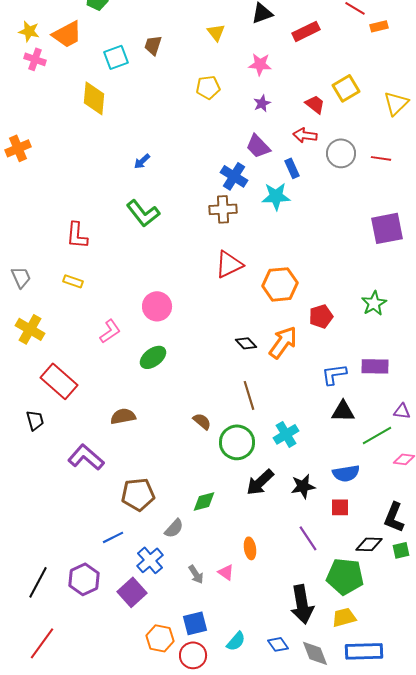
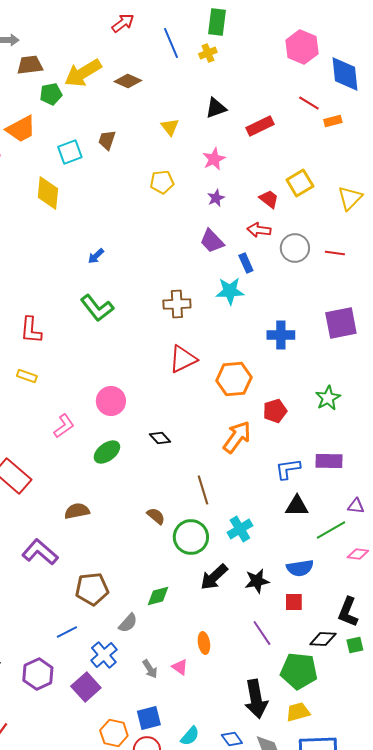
pink star: (260, 64) -> (214, 159), turned -30
blue cross: (234, 176) -> (281, 335), moved, turned -32
black diamond: (246, 343) -> (160, 438), moved

